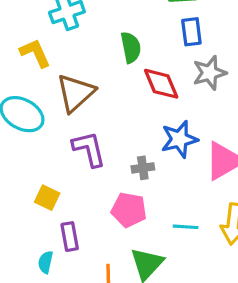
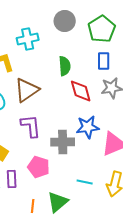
gray cross: (143, 168) -> (63, 142), size x1.6
pink pentagon: (129, 210) -> (39, 167), moved

